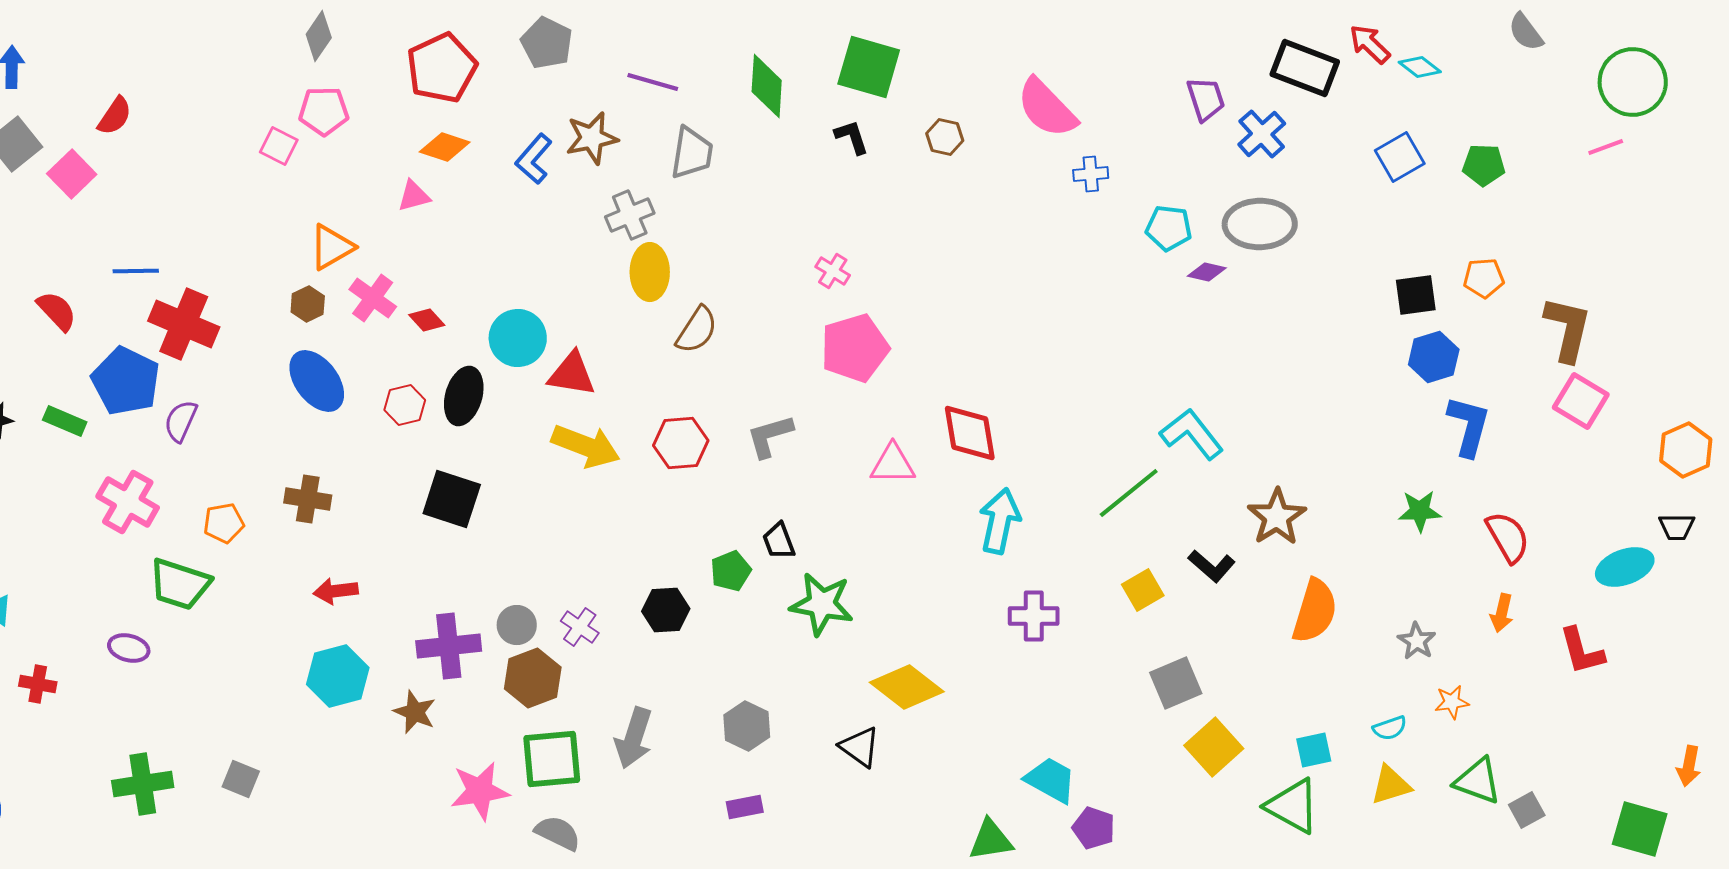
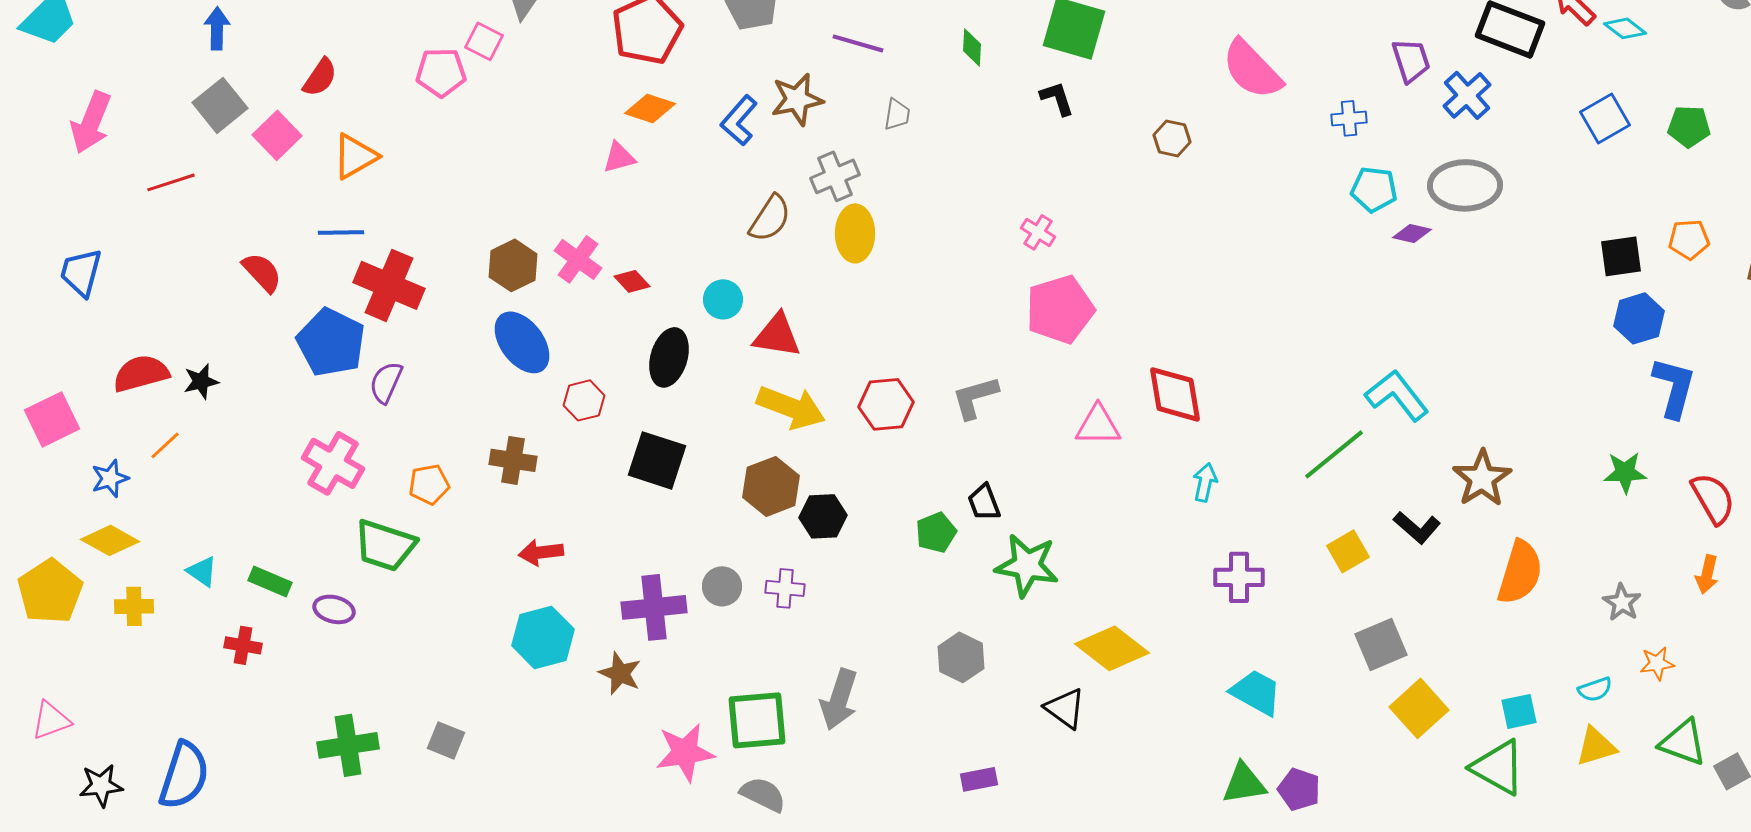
green diamond: (767, 86) -> (972, 47), size x0.6
pink pentagon: (324, 111) -> (441, 72), moved
brown hexagon: (945, 137) -> (1172, 138), moved
pink square: (279, 146) -> (484, 41), moved
gray trapezoid: (692, 153) -> (897, 114), size x0.6
blue cross: (1091, 174) -> (1349, 118), moved
orange triangle: (332, 247) -> (355, 156), moved
brown hexagon: (308, 304) -> (513, 265), size x1.4
brown semicircle: (697, 330) -> (770, 218), moved
cyan circle: (518, 338) -> (723, 299), size x0.7
red hexagon: (405, 405) -> (584, 400), moved
green rectangle: (65, 421) -> (270, 581), moved
cyan arrow: (1000, 521) -> (1205, 482), size x0.6
black hexagon: (666, 610) -> (823, 516), moved
purple cross: (580, 627) -> (785, 588), turned -30
brown hexagon: (533, 678) -> (771, 486), moved
gray hexagon: (747, 726) -> (961, 657), moved
cyan trapezoid: (1051, 780) -> (1256, 692), moved
purple rectangle: (745, 807) -> (979, 779), moved
green triangle: (991, 840) -> (1244, 783), moved

